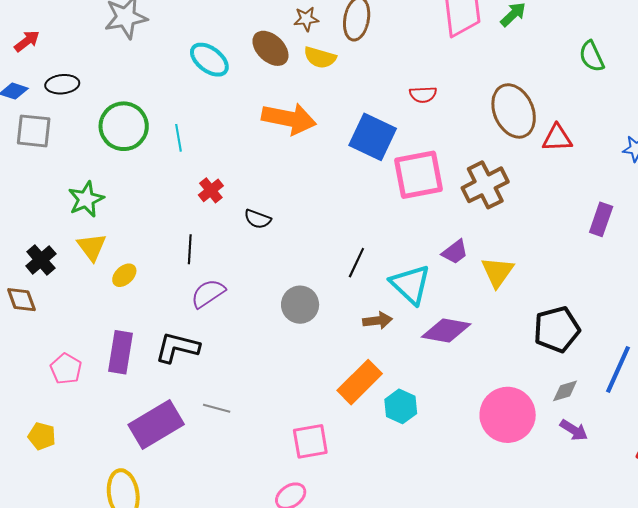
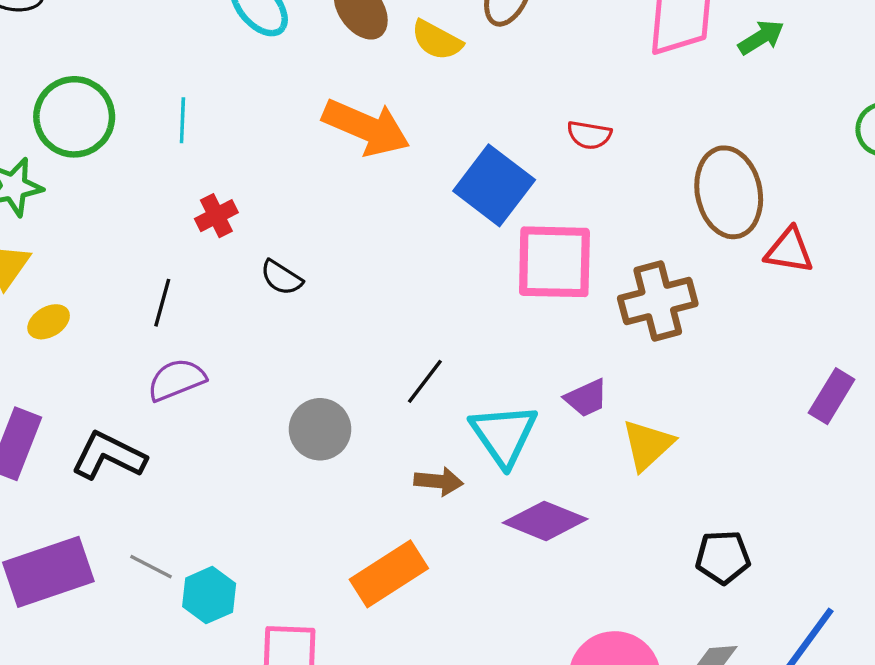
green circle: (124, 126) -> (74, 117), moved
black pentagon: (557, 329) -> (723, 557), size x0.7
cyan hexagon: (401, 406) -> (209, 595), moved

